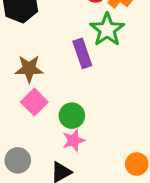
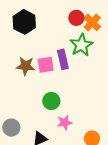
pink square: (34, 102) -> (46, 65), moved, turned 30
pink star: (74, 140) -> (65, 122), moved

